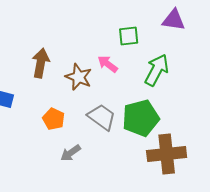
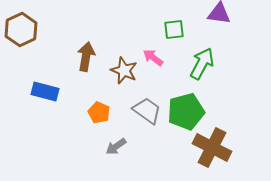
brown cross: (167, 154) -> (212, 148), turned 33

